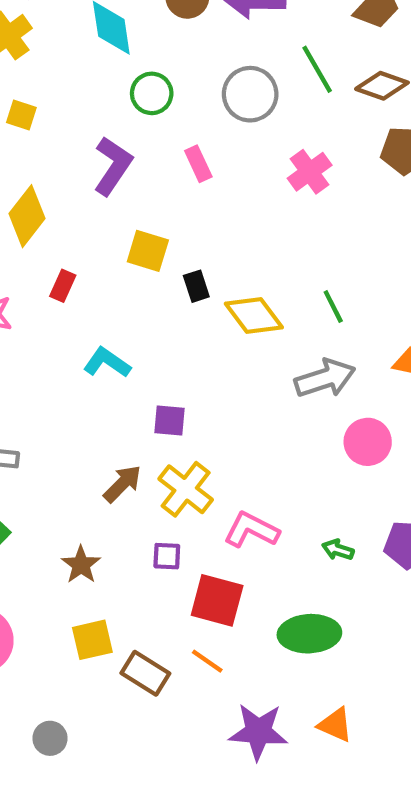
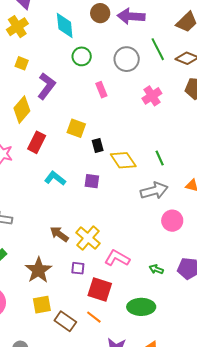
purple L-shape: (113, 166) -> (46, 86), moved
red rectangle: (63, 286) -> (37, 142), size x1.5
purple square: (170, 421) -> (92, 181), moved
brown arrow: (122, 484) -> (59, 234), turned -102
brown star: (81, 565) -> (38, 270), size x1.5

